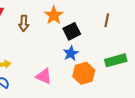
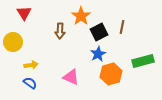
brown line: (107, 20) -> (122, 27), moved
brown arrow: (24, 23) -> (60, 31), moved

